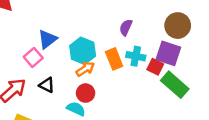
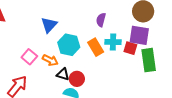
blue triangle: (47, 39) -> (49, 25), moved
orange arrow: (85, 69) -> (50, 60), moved, turned 70
black triangle: (47, 85) -> (63, 74), moved
green rectangle: (175, 85) -> (149, 60), turned 50

